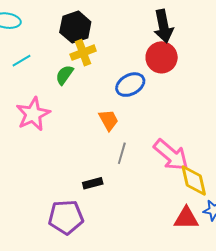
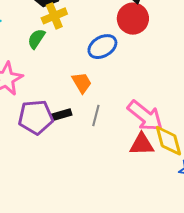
black rectangle: (93, 183) -> (62, 115), moved
purple pentagon: (66, 217) -> (36, 117), moved
red triangle: (186, 218) -> (142, 144), moved

